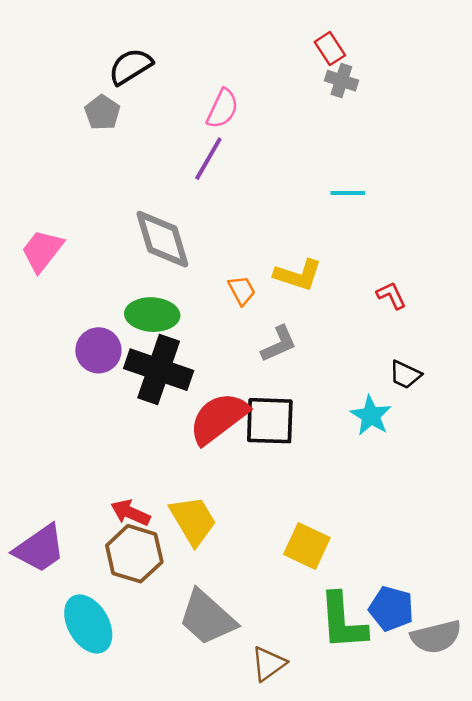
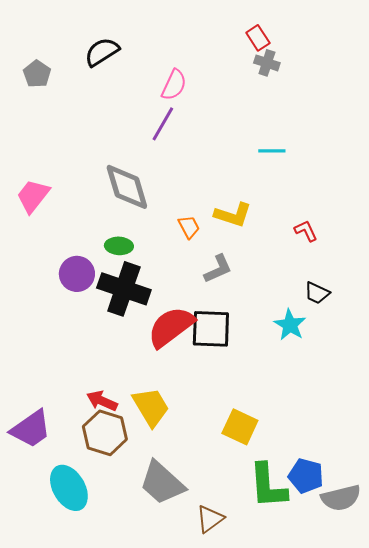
gray pentagon: (102, 113) -> (37, 74), moved
green ellipse: (152, 315) -> (119, 246), size x0.7

